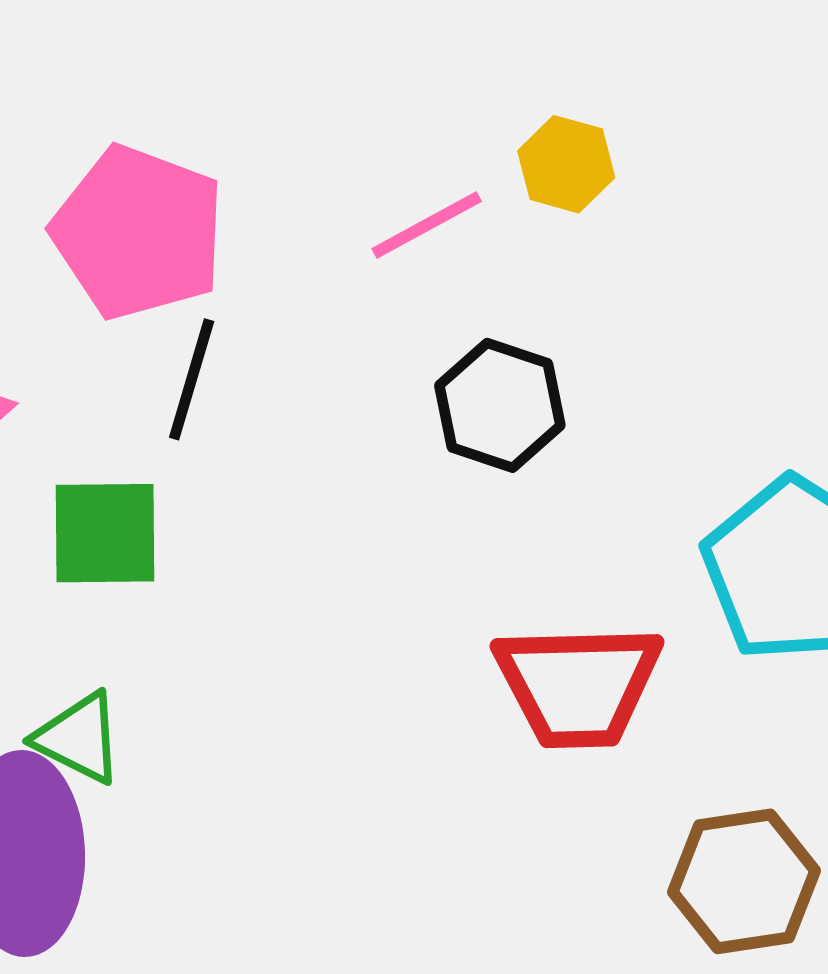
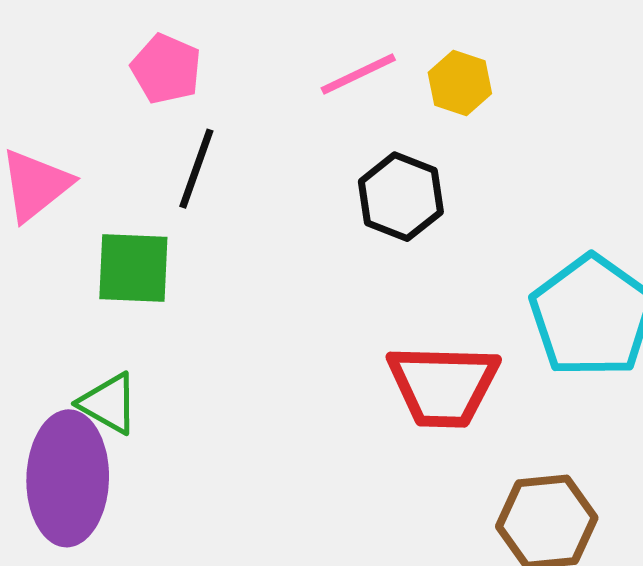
yellow hexagon: (566, 164) -> (460, 83), moved
pink pentagon: (138, 232) -> (166, 69), size x0.6

